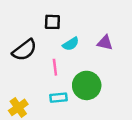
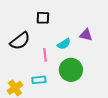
cyan semicircle: (71, 44) -> (64, 44), moved
cyan rectangle: (59, 98) -> (39, 80), moved

